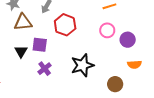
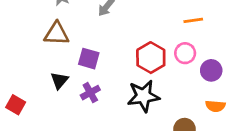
brown triangle: (23, 22) -> (57, 34), moved
red hexagon: (65, 25) -> (151, 58), moved
black triangle: (21, 51) -> (59, 80), moved

